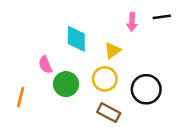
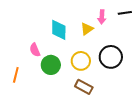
yellow triangle: (113, 50) -> (87, 29), moved
black circle: (146, 89) -> (111, 57), moved

